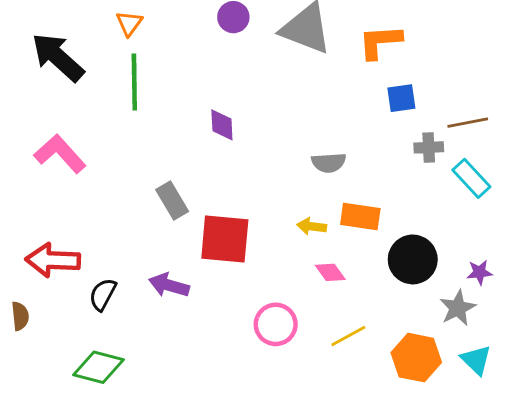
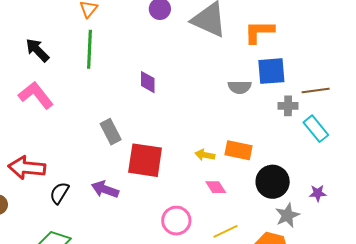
black arrow: (58, 57) -> (37, 50), moved, size x0.7
blue square: (401, 98) -> (271, 71), size x1.4
gray semicircle: (329, 163) -> (240, 87), moved
gray star: (458, 308) -> (287, 215), moved

